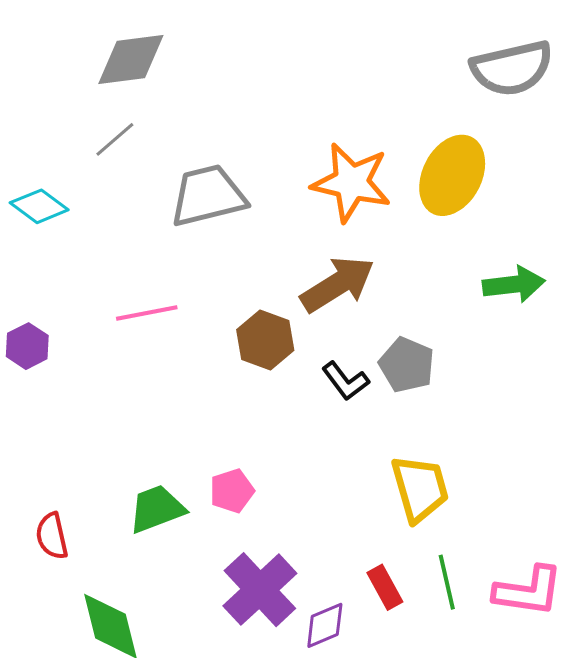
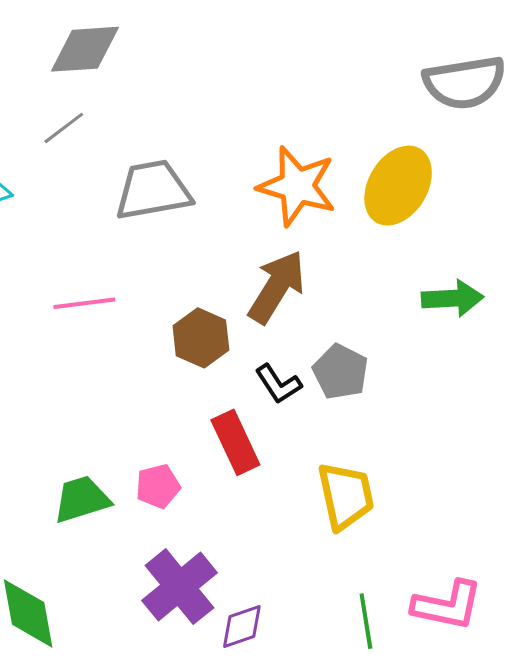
brown arrow: (338, 284) -> (277, 287), turned -30
green line: (447, 582) -> (366, 621), moved
red rectangle: (385, 587) -> (235, 442), moved, size x1.4

